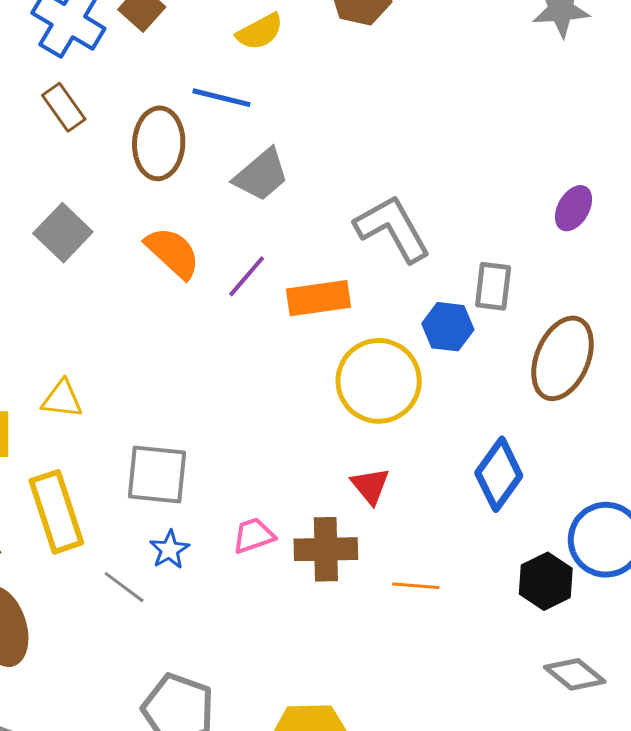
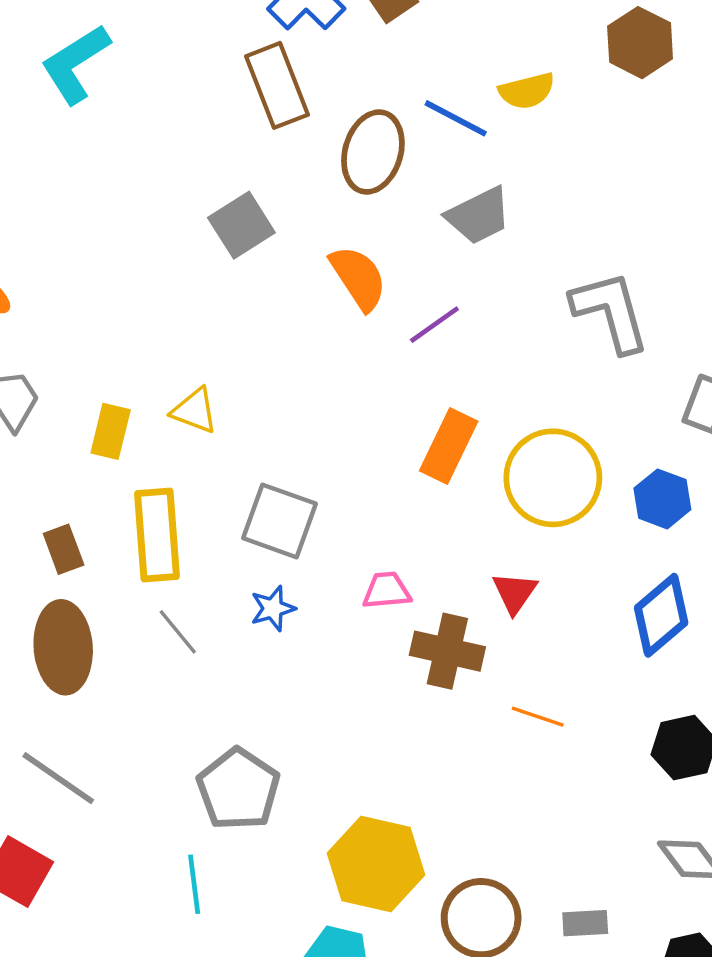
yellow semicircle: (260, 32) -> (527, 91), moved
brown rectangle: (64, 107) -> (277, 85), size x1.5
orange rectangle: (318, 298) -> (449, 446), moved, turned -70
blue hexagon: (448, 327) -> (662, 499), moved
pink trapezoid: (254, 535) -> (387, 591), moved
gray line: (124, 587) -> (178, 632), moved

